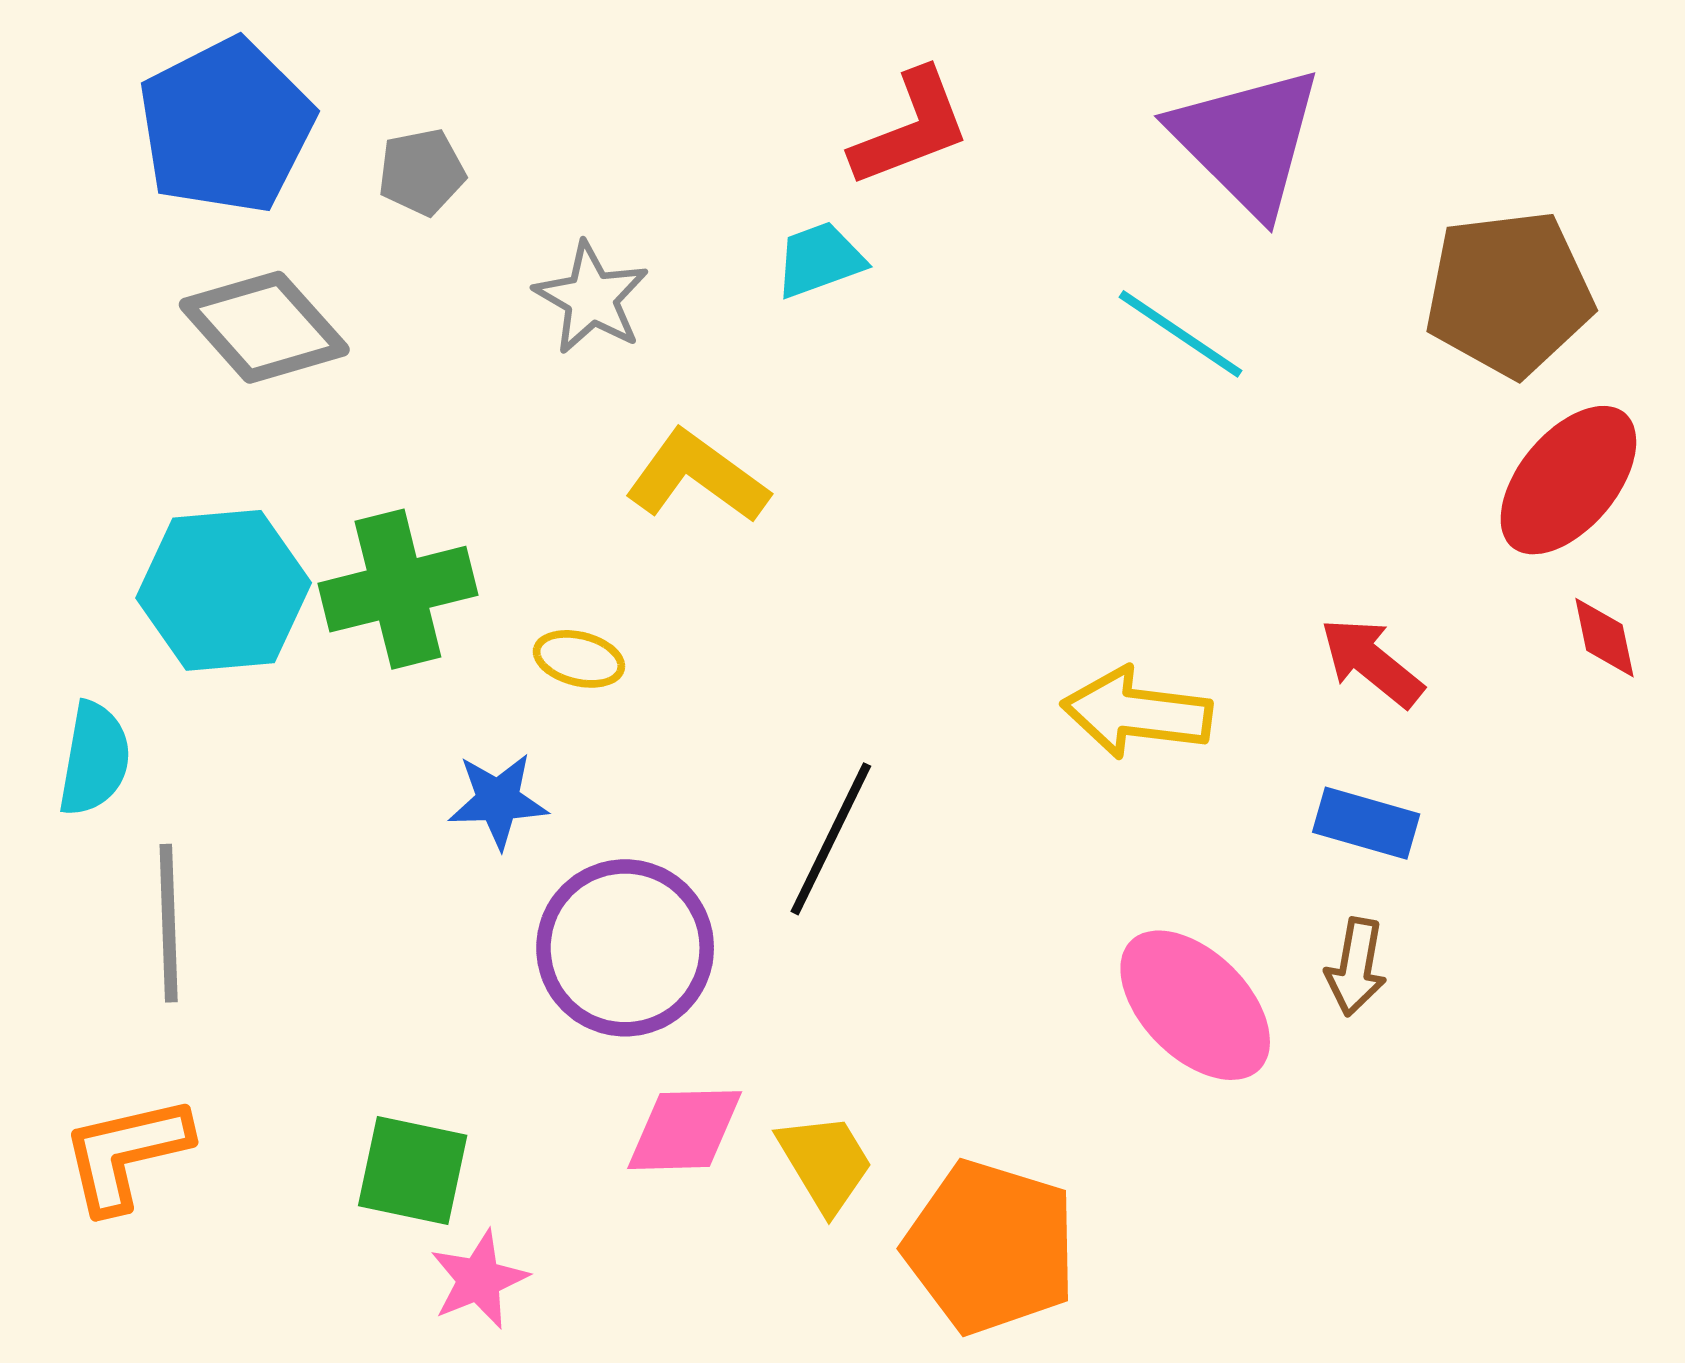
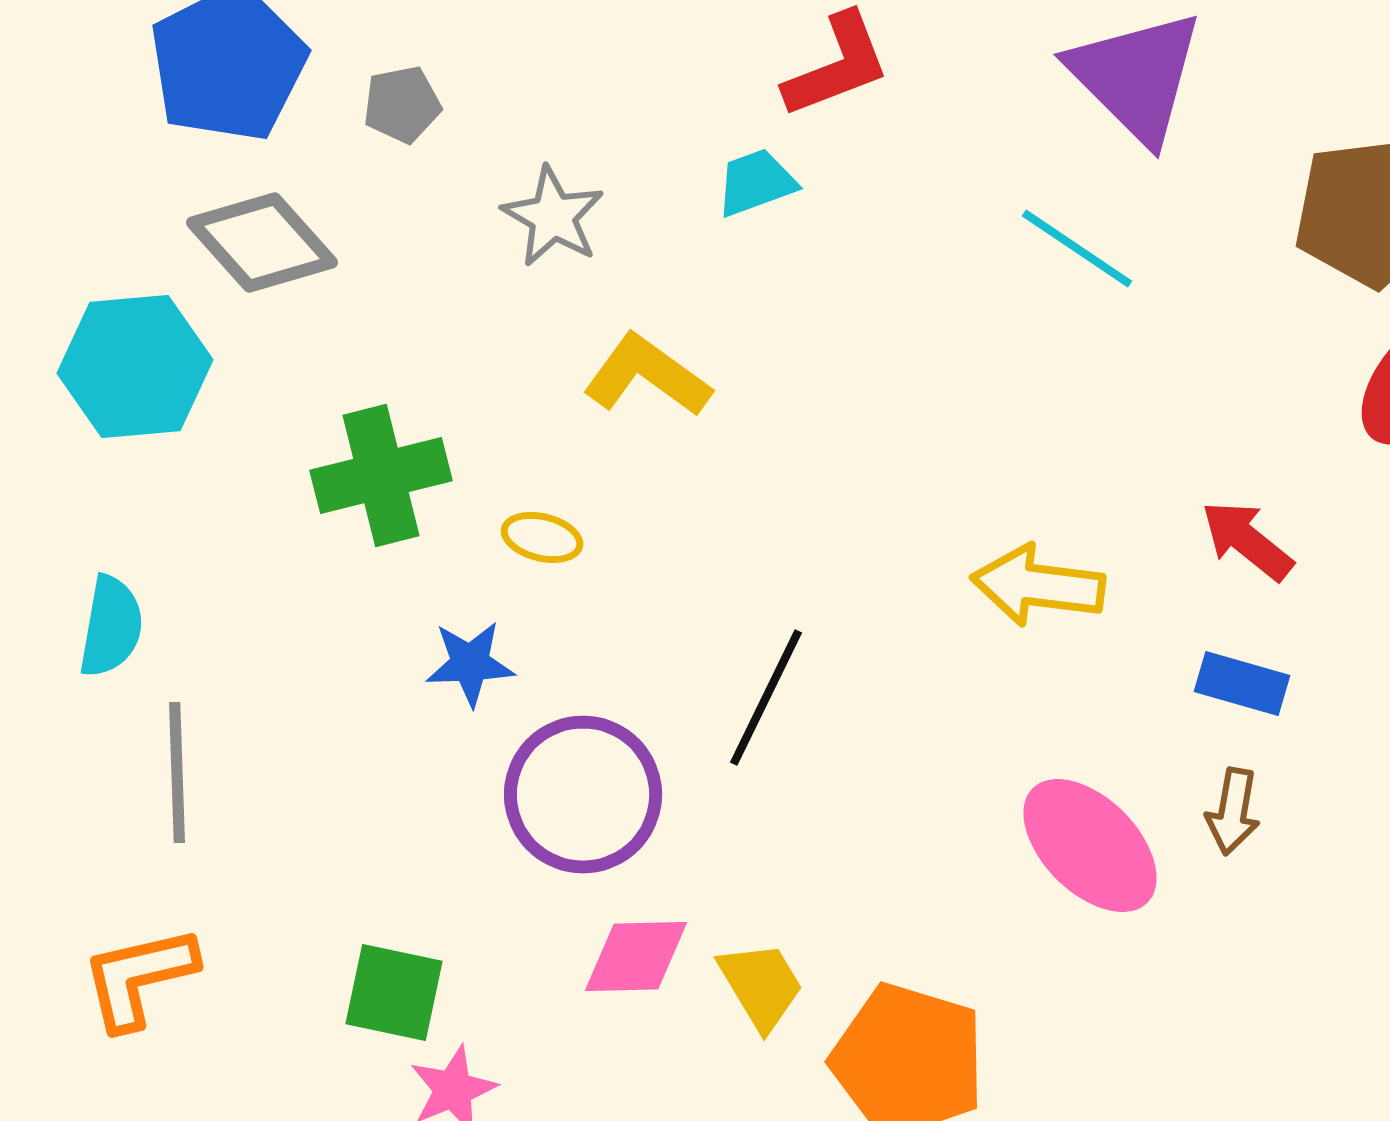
cyan hexagon: (224, 590) -> (135, 366), moved

